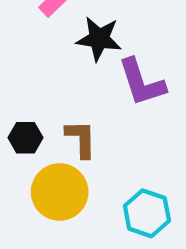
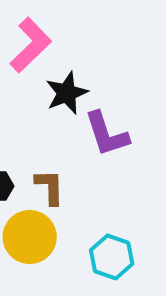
black star: (99, 39) -> (67, 93), turned -30

